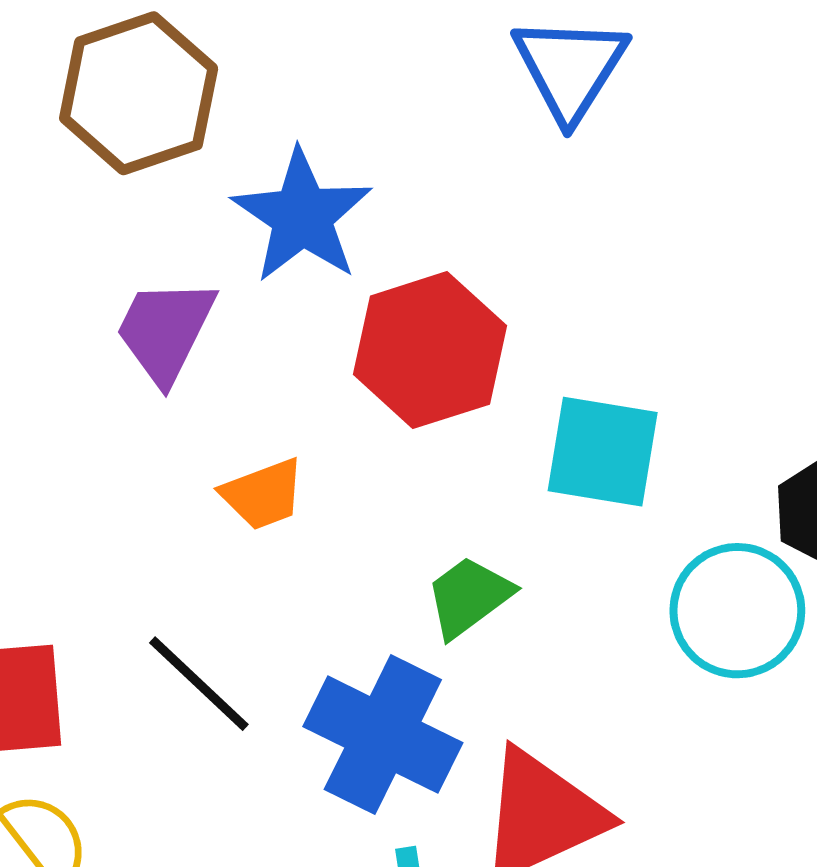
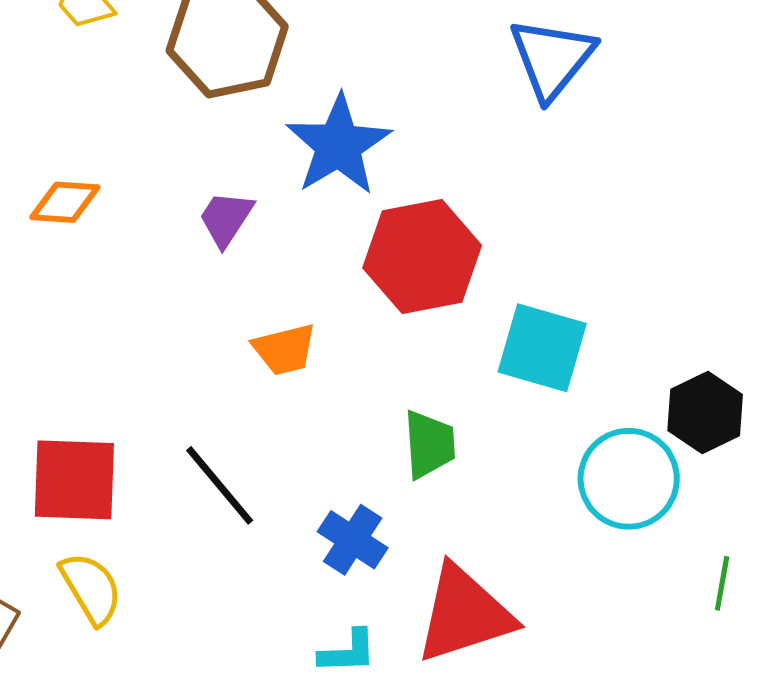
purple trapezoid: (165, 331) -> (226, 218), size x0.7
green trapezoid: (469, 597) -> (429, 444), turned 116
blue cross: (383, 735) -> (353, 540), size x0.6

